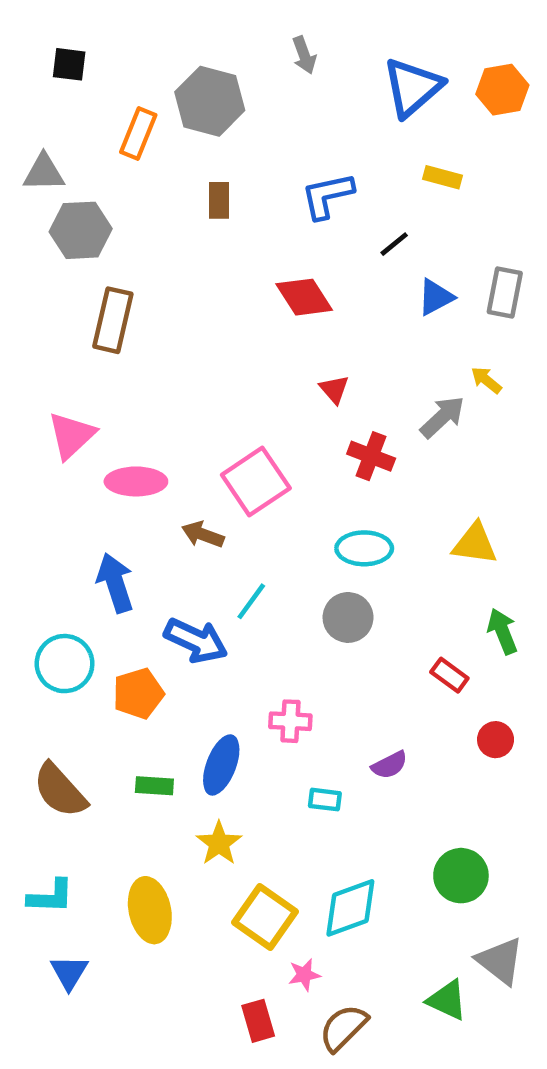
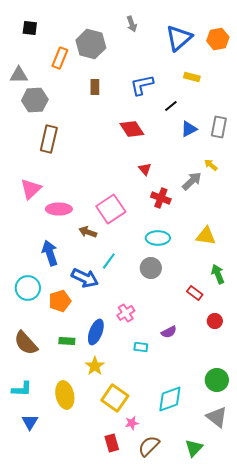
pink cross: (290, 721) -> (126, 313), turned -36
green circle: (461, 876) -> (217, 380), moved
cyan diamond: (350, 908) -> (170, 399), moved
green triangle: (447, 1000) -> (194, 448), moved, turned 48

